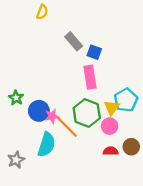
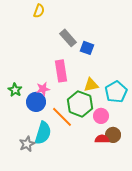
pink rectangle: (90, 77) -> (61, 71), moved
yellow triangle: (112, 108) -> (91, 85), moved, turned 42
pink star: (52, 116) -> (43, 89), moved
brown circle: (131, 147) -> (113, 135), moved
gray star: (16, 160) -> (27, 144), moved

